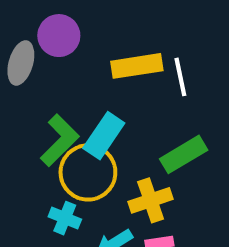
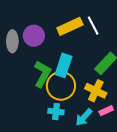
purple circle: (59, 36) -> (34, 36), moved
yellow cross: (151, 200) -> (96, 91), turned -30

